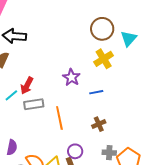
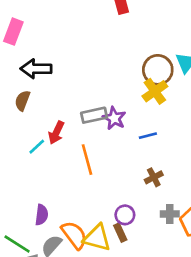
brown circle: (102, 29) -> (158, 70), moved
gray rectangle: (34, 104) -> (94, 115), moved
orange line: (59, 118) -> (87, 160), moved

